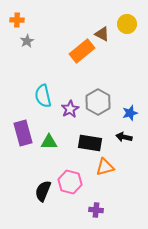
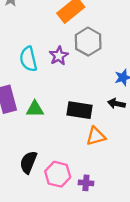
gray hexagon: (98, 102) -> (88, 42), moved
purple star: (70, 109) -> (59, 56), moved
pink hexagon: (70, 182) -> (58, 174), moved

